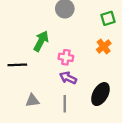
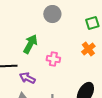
purple arrow: (68, 78) -> (27, 78), moved

